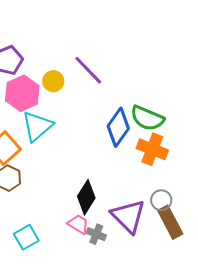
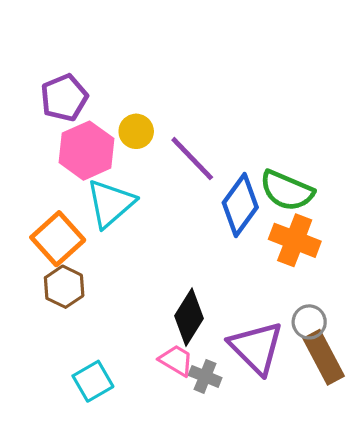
purple line: (88, 70) -> (192, 159), moved

